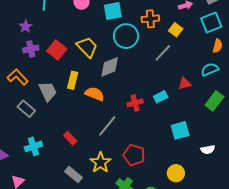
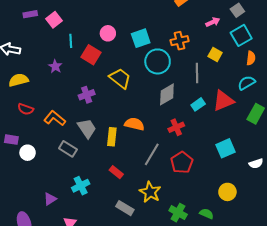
yellow square: (176, 30) -> (215, 54), moved
purple cross: (31, 49) -> (87, 95), moved
red square: (57, 50) -> (91, 55), moved
gray line: (163, 53) -> (197, 73), turned -36
gray diamond: (110, 67) -> (167, 94), moved
yellow rectangle: (73, 80) -> (112, 137), moved
red triangle: (185, 84) -> (223, 101), size x1.6
cyan rectangle: (161, 97) -> (198, 104), moved
red pentagon: (134, 155) -> (182, 162), moved, turned 30

